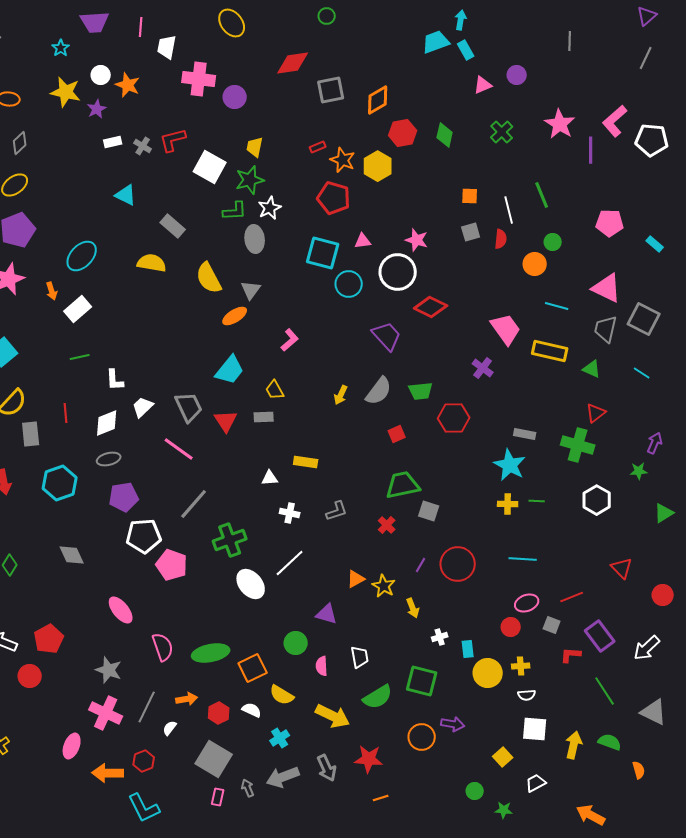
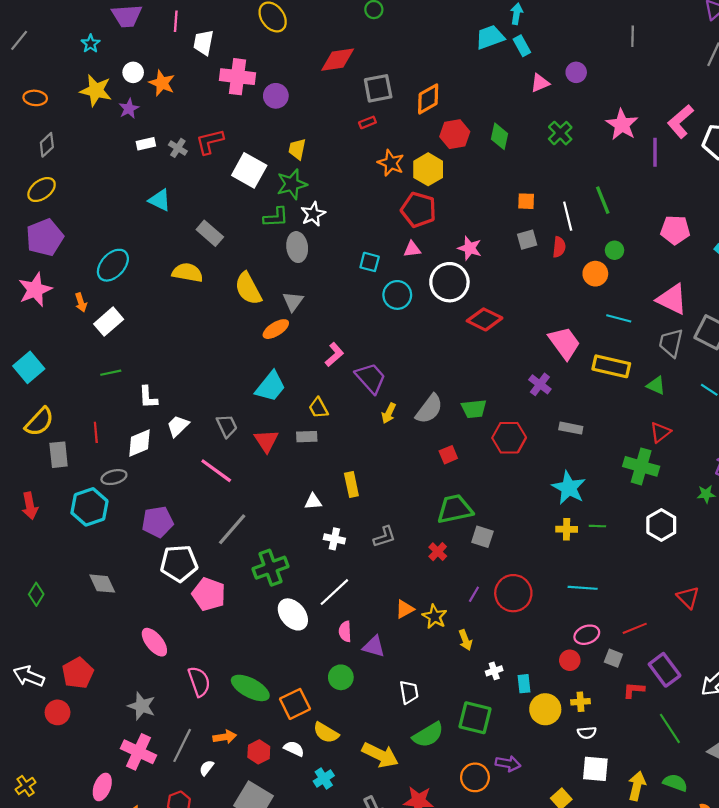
red rectangle: (318, 147) -> (367, 122), moved
red pentagon: (334, 198) -> (419, 210), moved
cyan square: (323, 253) -> (370, 262), size x0.6
purple trapezoid: (387, 336) -> (371, 378), moved
gray trapezoid: (189, 407) -> (227, 426), size x0.7
gray rectangle: (525, 434) -> (571, 428), moved
gray ellipse: (109, 459) -> (114, 477), moved
yellow rectangle: (306, 462) -> (351, 485), turned 70
green ellipse: (211, 653) -> (250, 688), turned 39
pink semicircle: (322, 666) -> (345, 631), moved

